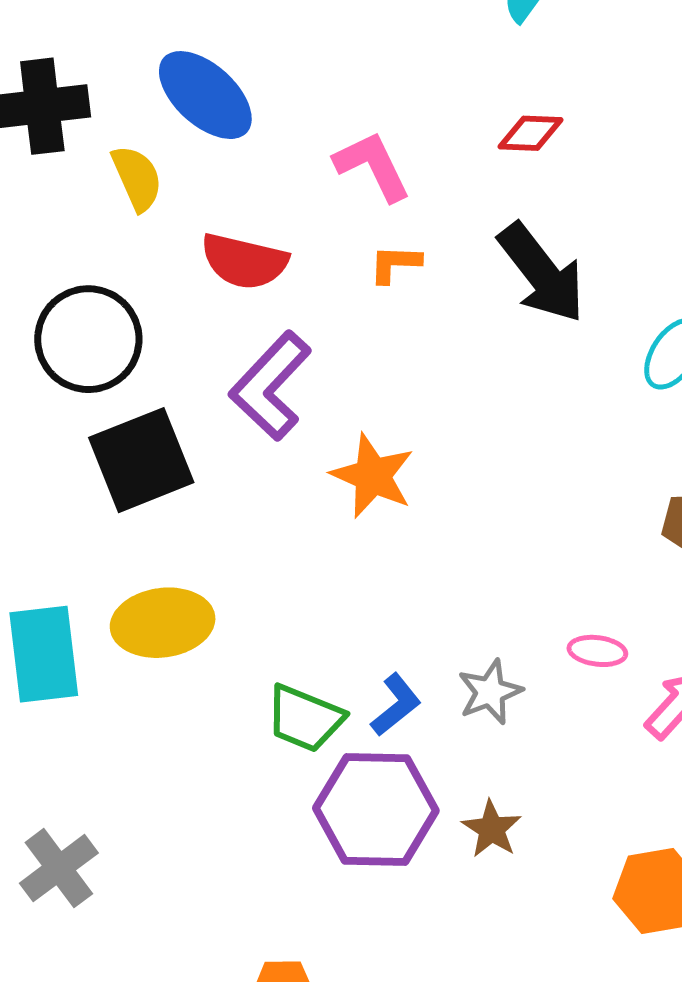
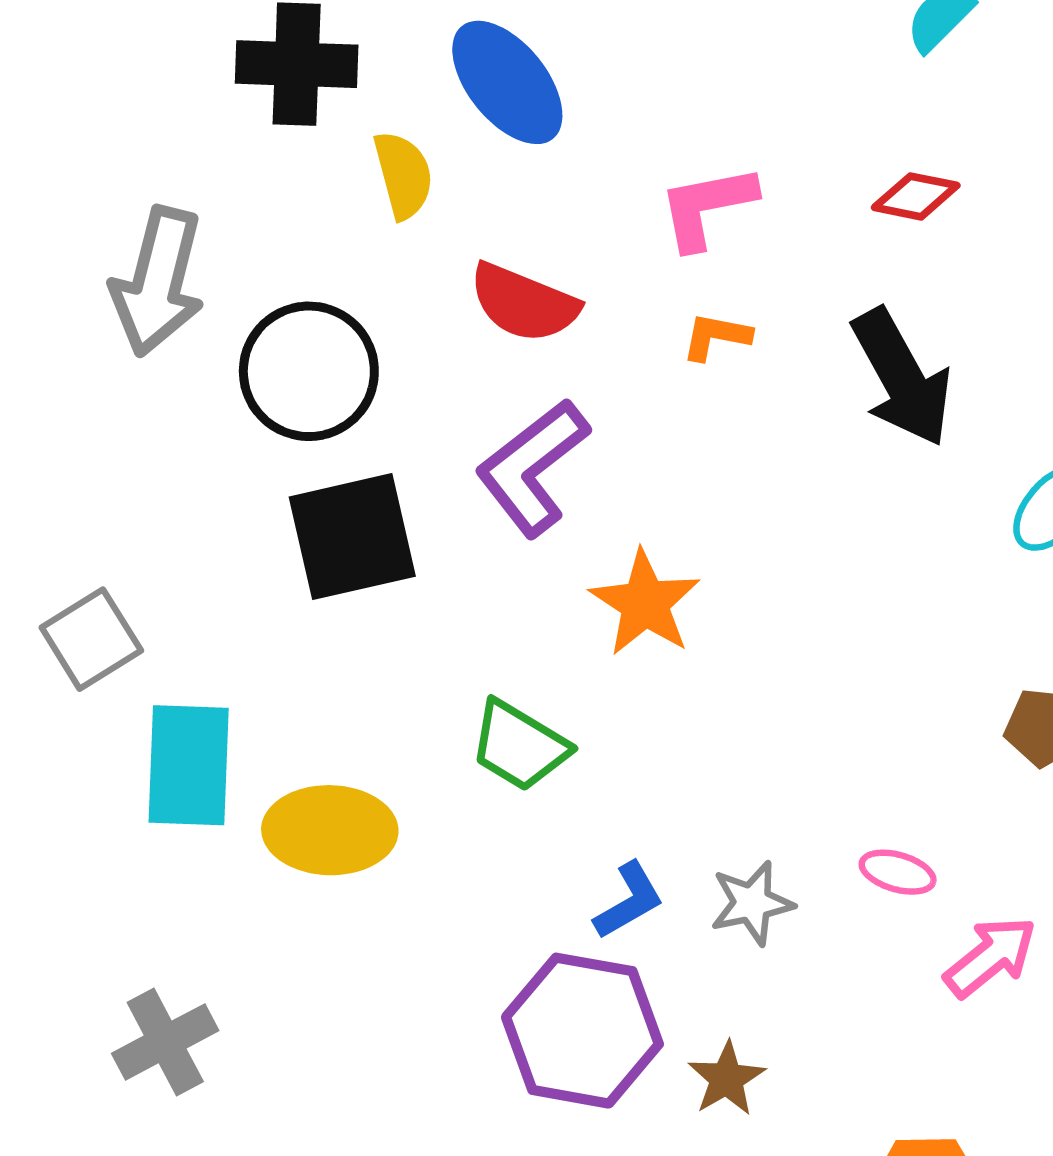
pink L-shape: (373, 166) -> (707, 207), turned -84
yellow ellipse: (163, 623) -> (330, 830), moved
green trapezoid: (305, 718) -> (519, 746), moved

